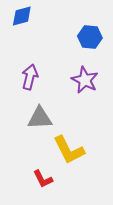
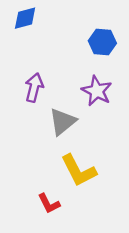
gray triangle: (40, 118) -> (63, 122), moved, turned -36

